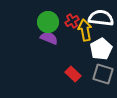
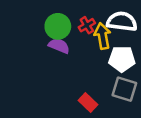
white pentagon: (101, 49) -> (122, 59), turned 30
red rectangle: (73, 74) -> (88, 103), moved

